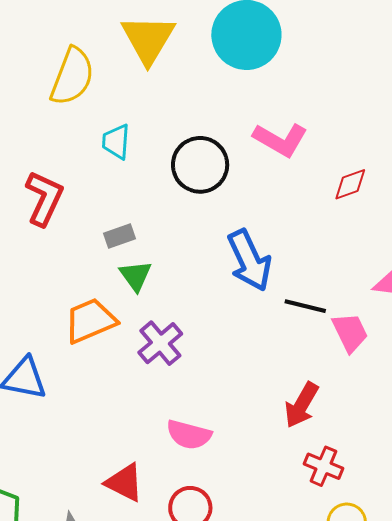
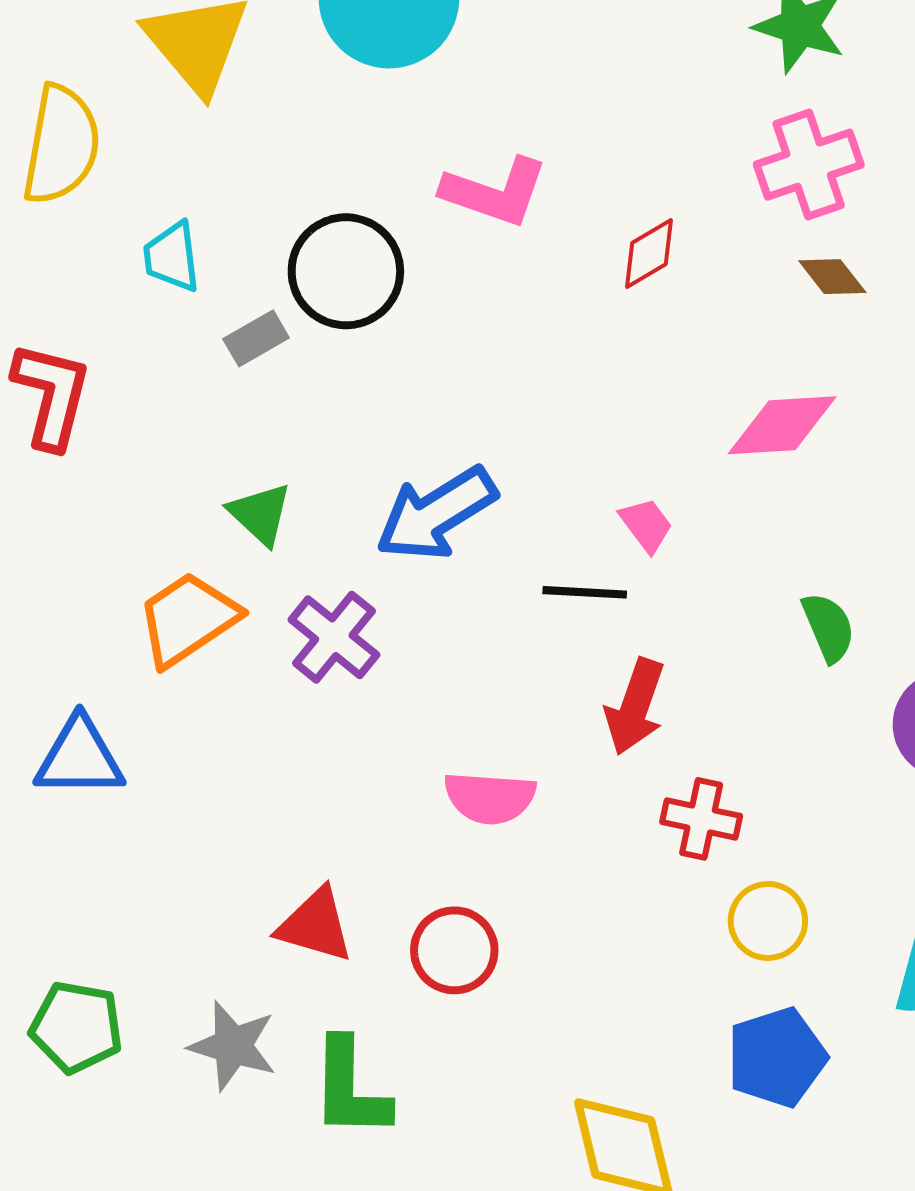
gray rectangle: (119, 236) -> (256, 338), moved
blue arrow: (249, 260) -> (436, 514), moved, turned 94
black line: (305, 306) -> (585, 592), moved
pink trapezoid: (350, 332) -> (646, 525), moved, size x0.7
pink semicircle: (189, 435) -> (490, 798), moved

